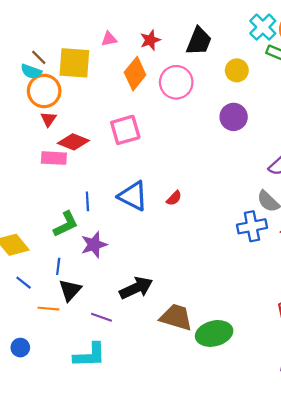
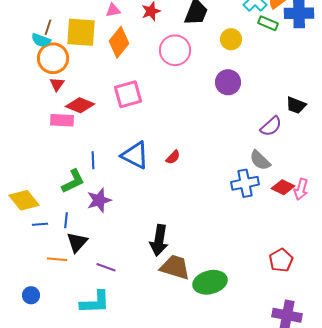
brown line: (39, 57) -> (48, 27), turned 63
orange diamond: (135, 74) -> (119, 42), moved
blue line: (24, 283) -> (40, 224), moved, turned -42
black arrow: (136, 288) -> (159, 240), moved, turned 124

